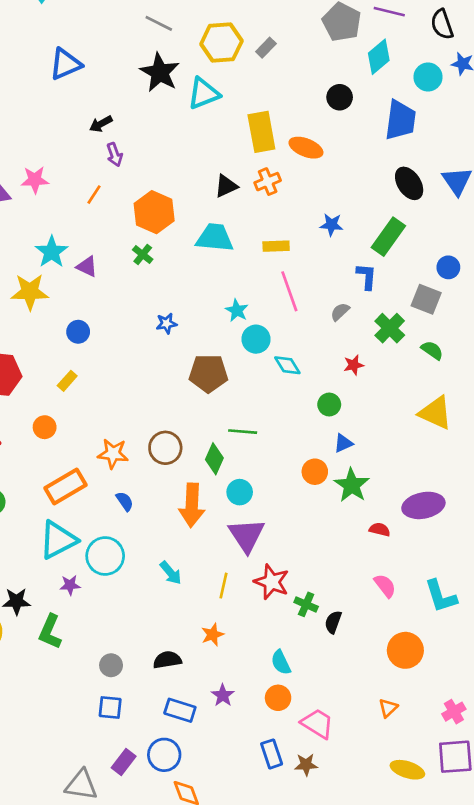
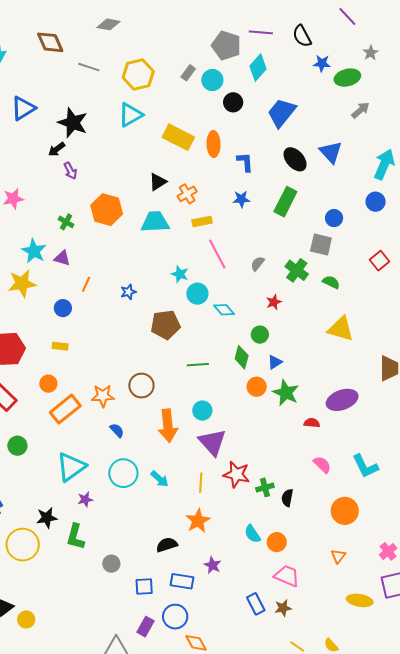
gray rectangle: (266, 48) -> (188, 73), moved
black star: (160, 72) -> (73, 123), moved
cyan circle: (428, 77) -> (212, 80), moved
blue trapezoid: (401, 120) -> (282, 113), turned -140
yellow rectangle: (261, 132) -> (178, 137), turned -44
orange ellipse: (306, 148) -> (214, 144), turned 75
orange cross: (268, 182) -> (187, 194), moved
orange line: (94, 195) -> (86, 284), moved
green cross: (143, 255) -> (66, 222), moved
blue L-shape: (367, 276) -> (245, 162), moved
yellow rectangle: (67, 381) -> (60, 346), turned 63
green diamond: (214, 459) -> (242, 357), moved
orange rectangle: (66, 487) -> (65, 409), moved
cyan circle: (105, 556) -> (123, 473), moved
green cross: (306, 604) -> (265, 487), turned -30
orange star: (213, 635) -> (198, 521), size x1.4
gray circle: (111, 665) -> (111, 564), moved
orange circle: (278, 698) -> (277, 542), moved
blue square: (110, 708) -> (144, 587), moved

